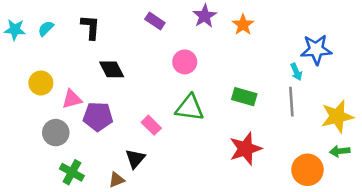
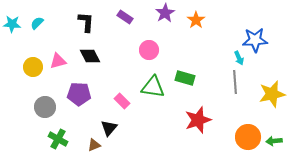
black L-shape: (90, 27) -> (86, 22), moved
green rectangle: (244, 97) -> (185, 78), moved
pink triangle: (72, 99) -> (58, 61), moved
green arrow: (340, 151) -> (274, 141), moved

